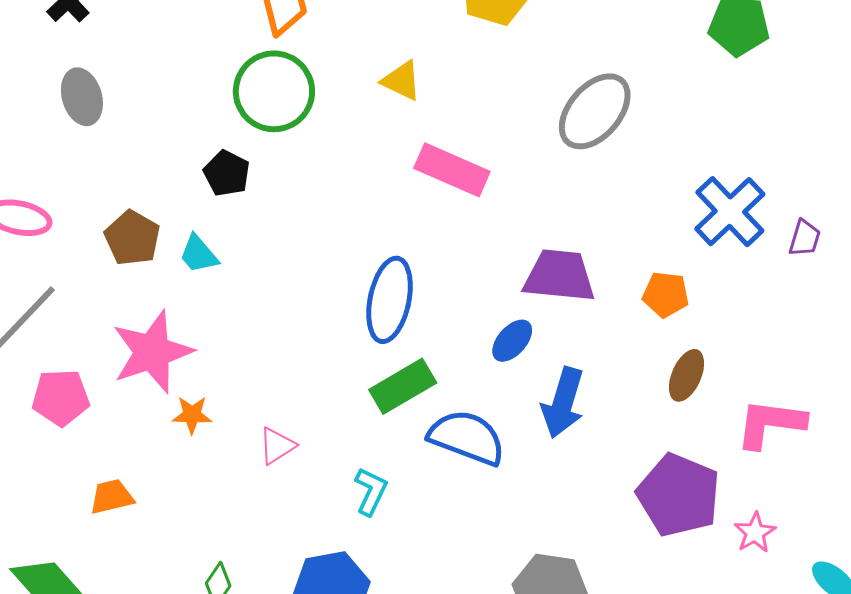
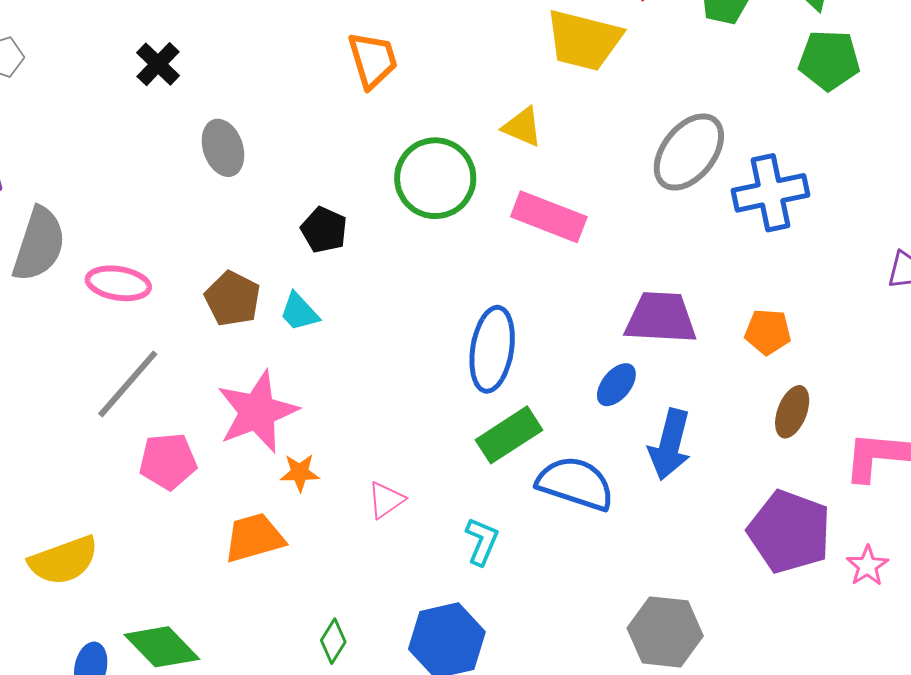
yellow triangle: (402, 81) -> (522, 127), moved
green circle: (274, 91) -> (435, 178), moved
gray ellipse: (82, 97) -> (223, 148), moved
blue cross: (730, 212) -> (771, 193), moved, turned 34
orange trapezoid: (112, 497) -> (254, 538), moved, size x1.4

